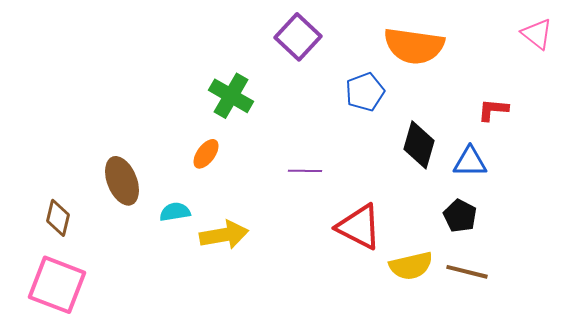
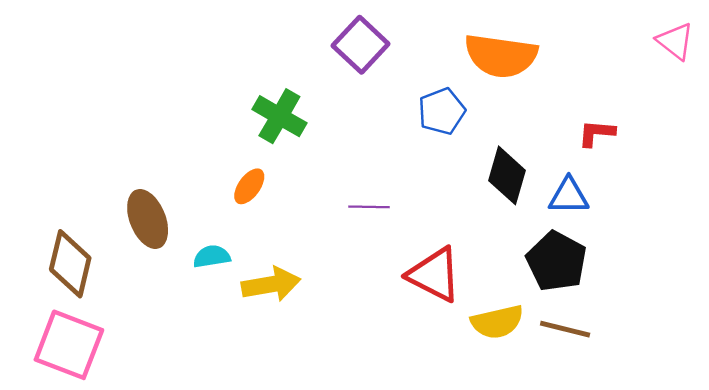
pink triangle: (537, 34) -> (675, 41), moved
black pentagon: (460, 216) -> (557, 261), size x1.5
brown diamond: (58, 218) -> (70, 264), size x1.5

